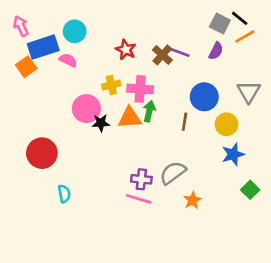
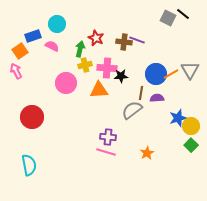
pink arrow: (21, 26) -> (16, 71), moved
orange line: (245, 37) -> (171, 74), moved
blue rectangle: (43, 47) -> (33, 36), size x0.7
purple semicircle: (216, 51) -> (157, 98), moved, turned -120
brown cross: (162, 55) -> (124, 42), turned -35
green arrow: (149, 111) -> (80, 49), moved
black star: (101, 123) -> (121, 76), moved
yellow circle: (226, 124) -> (191, 126), moved
gray semicircle: (173, 173) -> (132, 110), moved
cyan semicircle: (64, 194) -> (29, 165), moved, size x1.5

